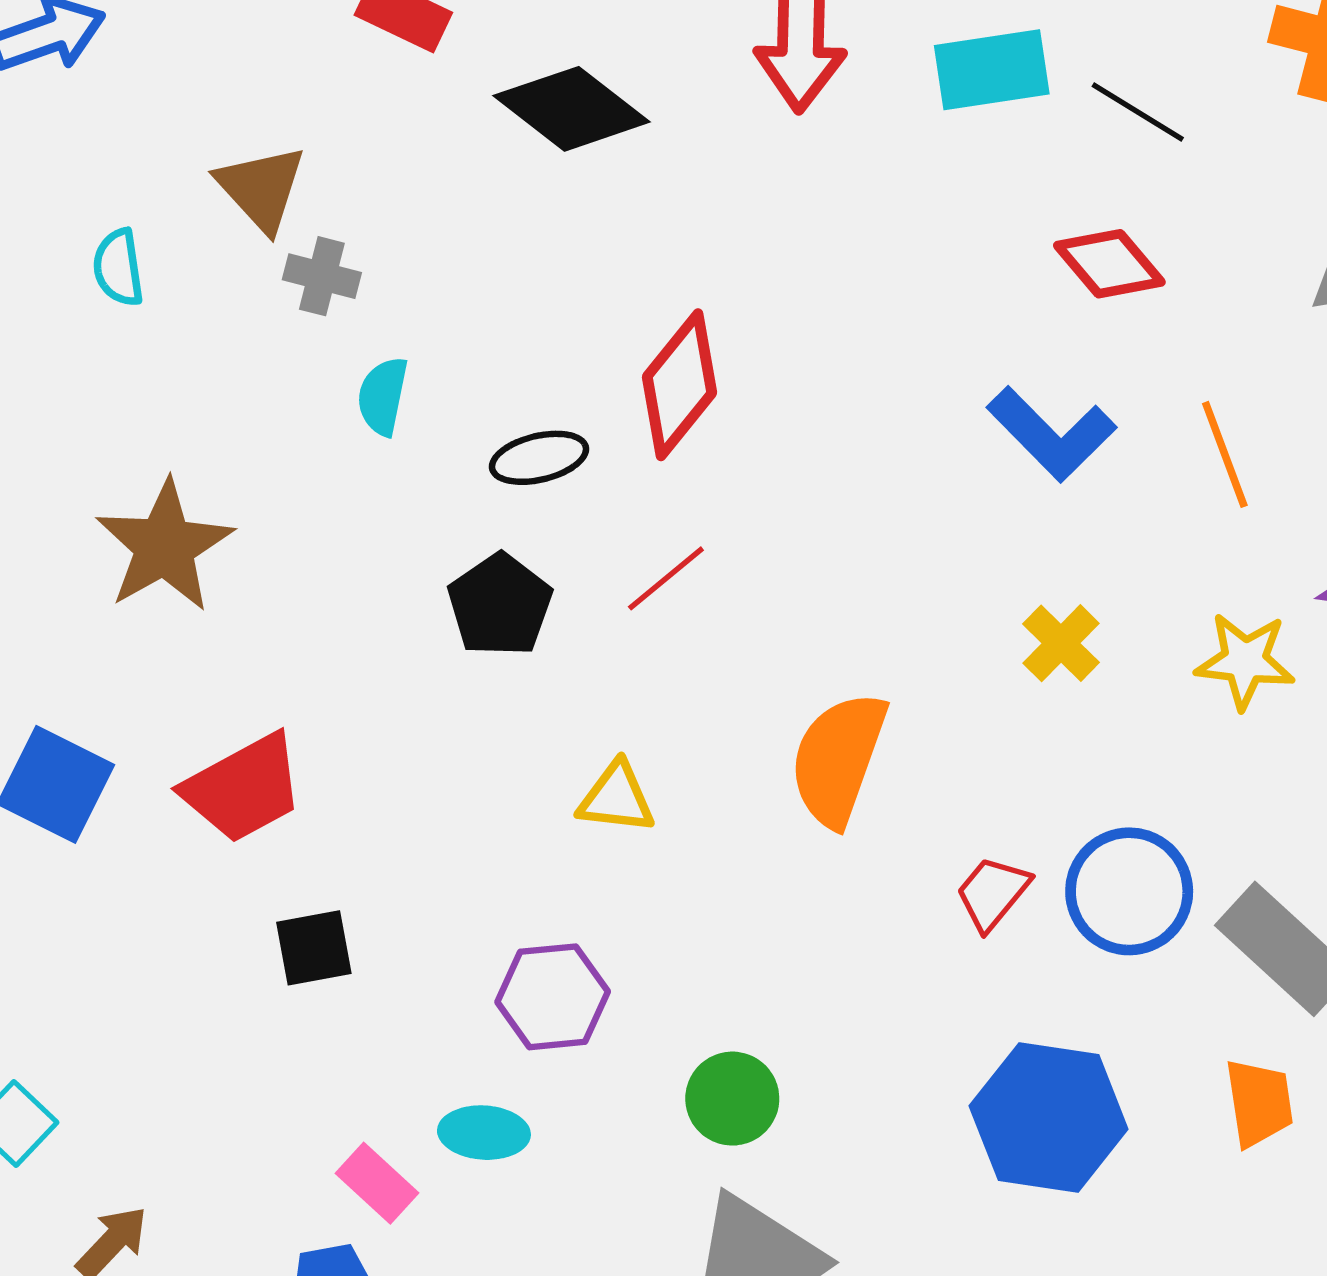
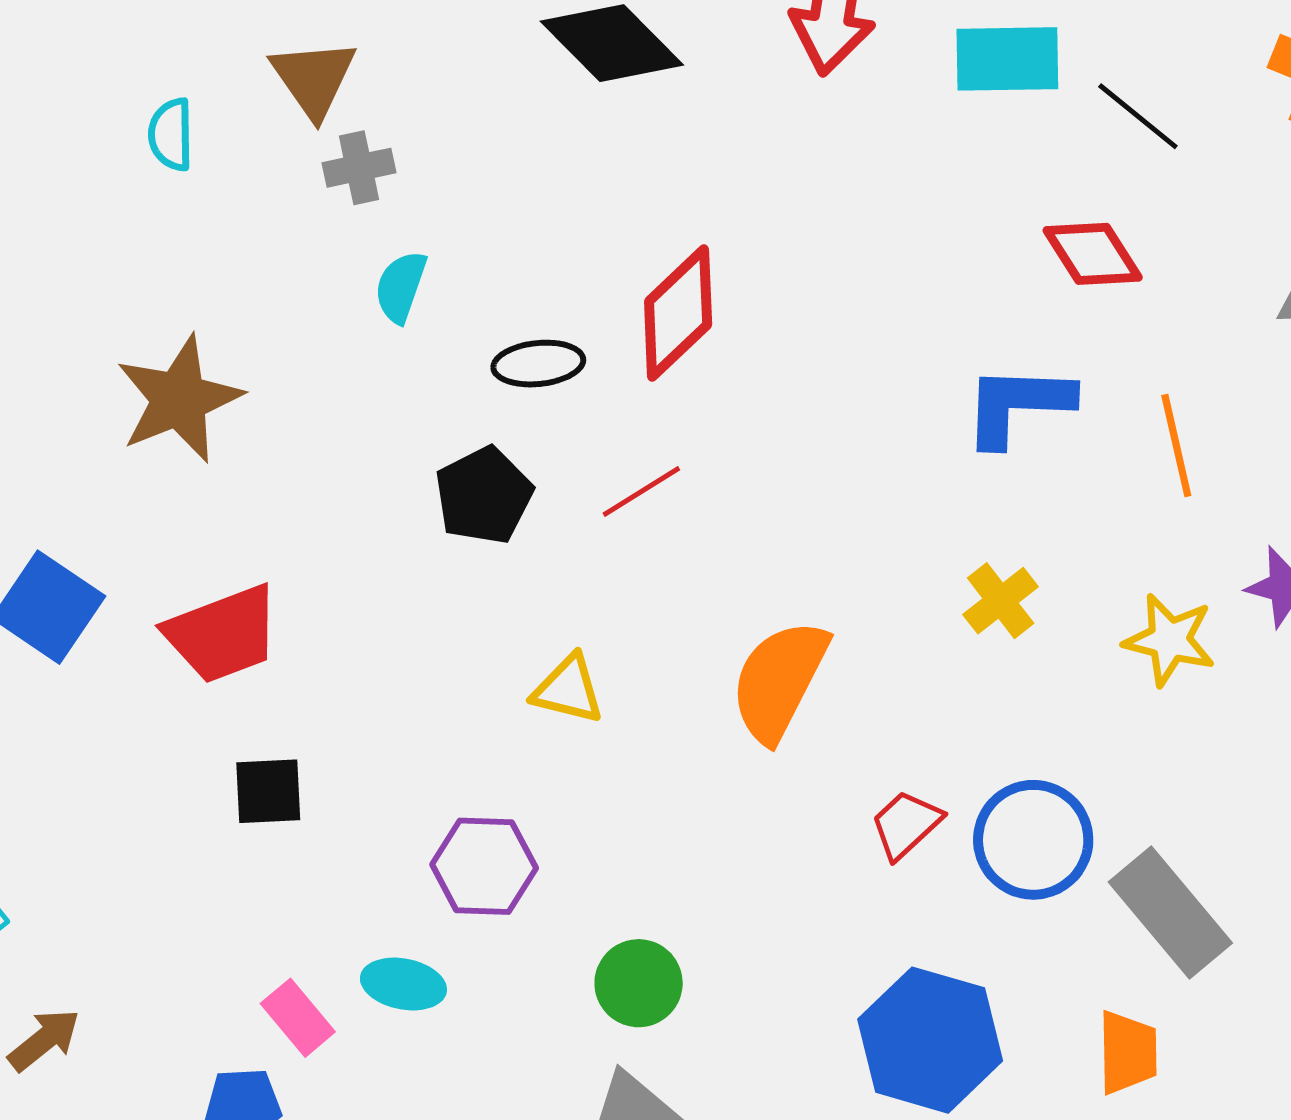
gray cross: (322, 276) -> (359, 168), turned -34
blue L-shape: (1052, 434) -> (1018, 405), turned 129

